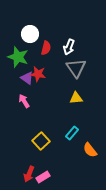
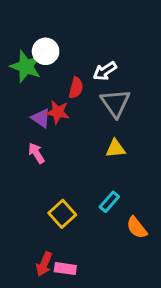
white arrow: (69, 47) -> (105, 71), turned 35
red semicircle: (46, 48) -> (76, 88), moved
green star: (18, 57) -> (26, 67), moved
pink rectangle: (43, 177) -> (65, 269), turned 40

